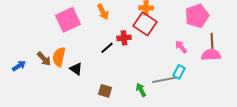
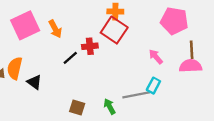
orange arrow: (103, 12) -> (55, 29), moved
pink pentagon: (197, 16) -> (174, 21), turned 30
brown square: (105, 91) -> (77, 108), moved

